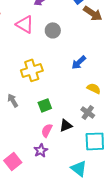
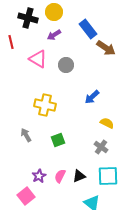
yellow cross: (32, 70) -> (45, 105), turned 30
black triangle: (66, 125) -> (79, 176), moved
pink semicircle: (47, 130) -> (60, 176), moved
purple star: (41, 150) -> (39, 176), moved

